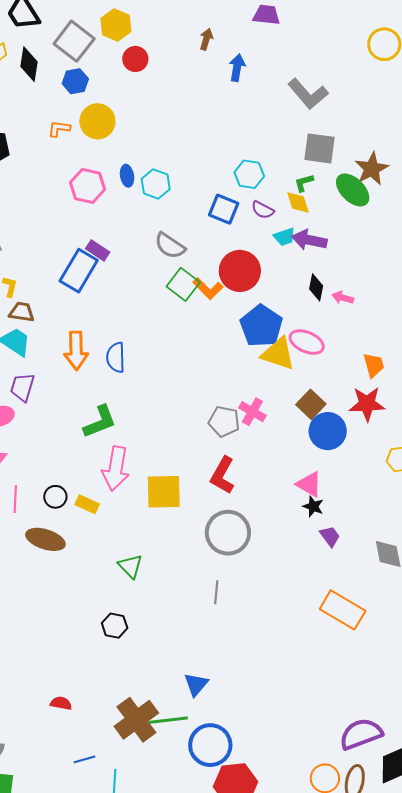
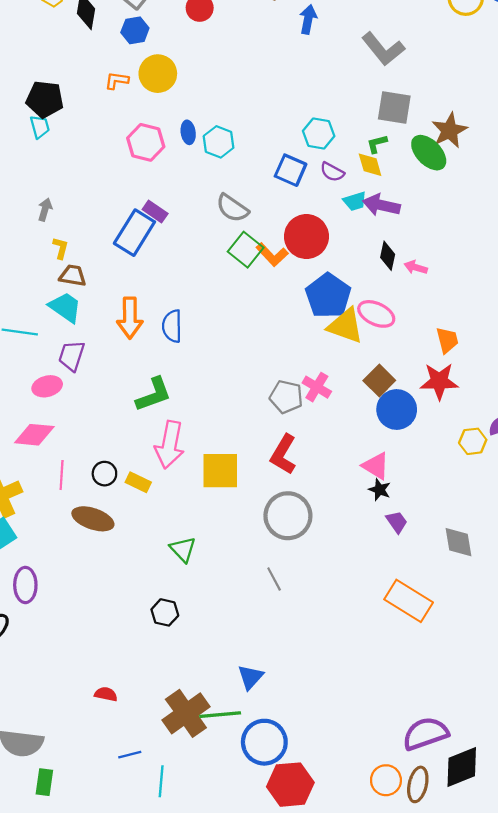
gray line: (216, 592) -> (274, 579), turned -35

